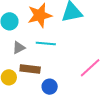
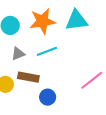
cyan line: (46, 43) -> (47, 51), turned -30

